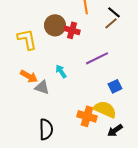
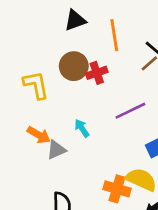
red cross: (72, 30) -> (97, 73), turned -35
gray triangle: (42, 87) -> (56, 150), turned -42

